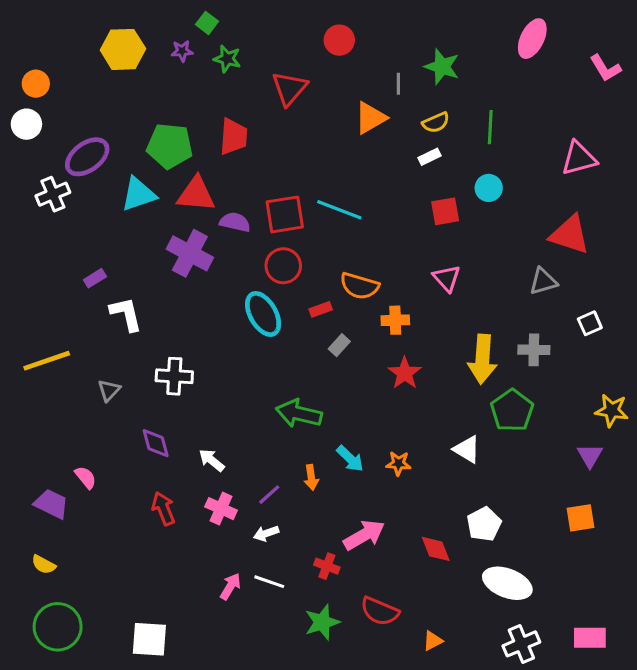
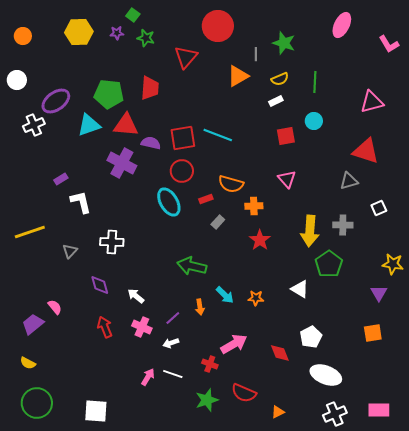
red circle: (339, 40) -> (218, 26), size x1.6
orange circle: (36, 84) -> (23, 36), moved
purple trapezoid: (51, 504) -> (33, 324), turned -65

